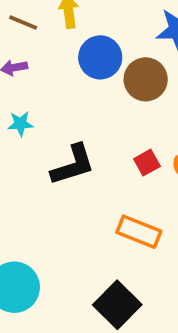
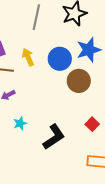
blue circle: (100, 57) -> (60, 59), moved

